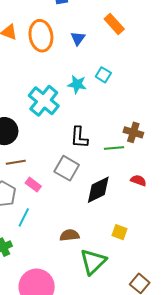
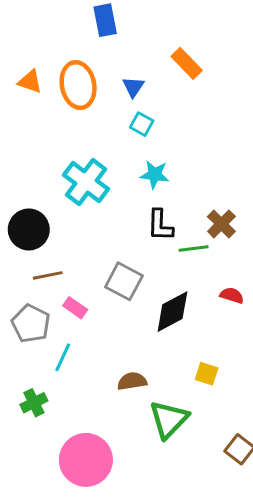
cyan square: (103, 75) -> (142, 124), moved
cyan star: (77, 84) -> (155, 175), moved
brown cross: (133, 132) -> (221, 224), turned 30
black L-shape: (79, 137) -> (160, 225), moved

